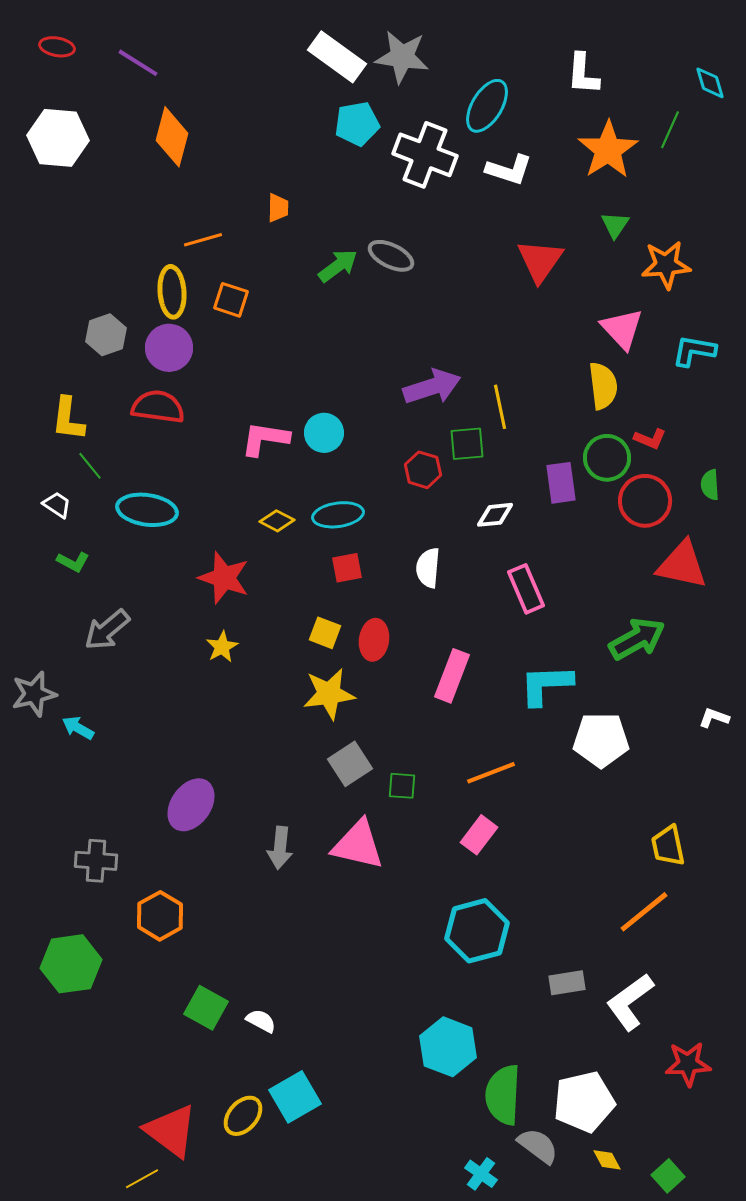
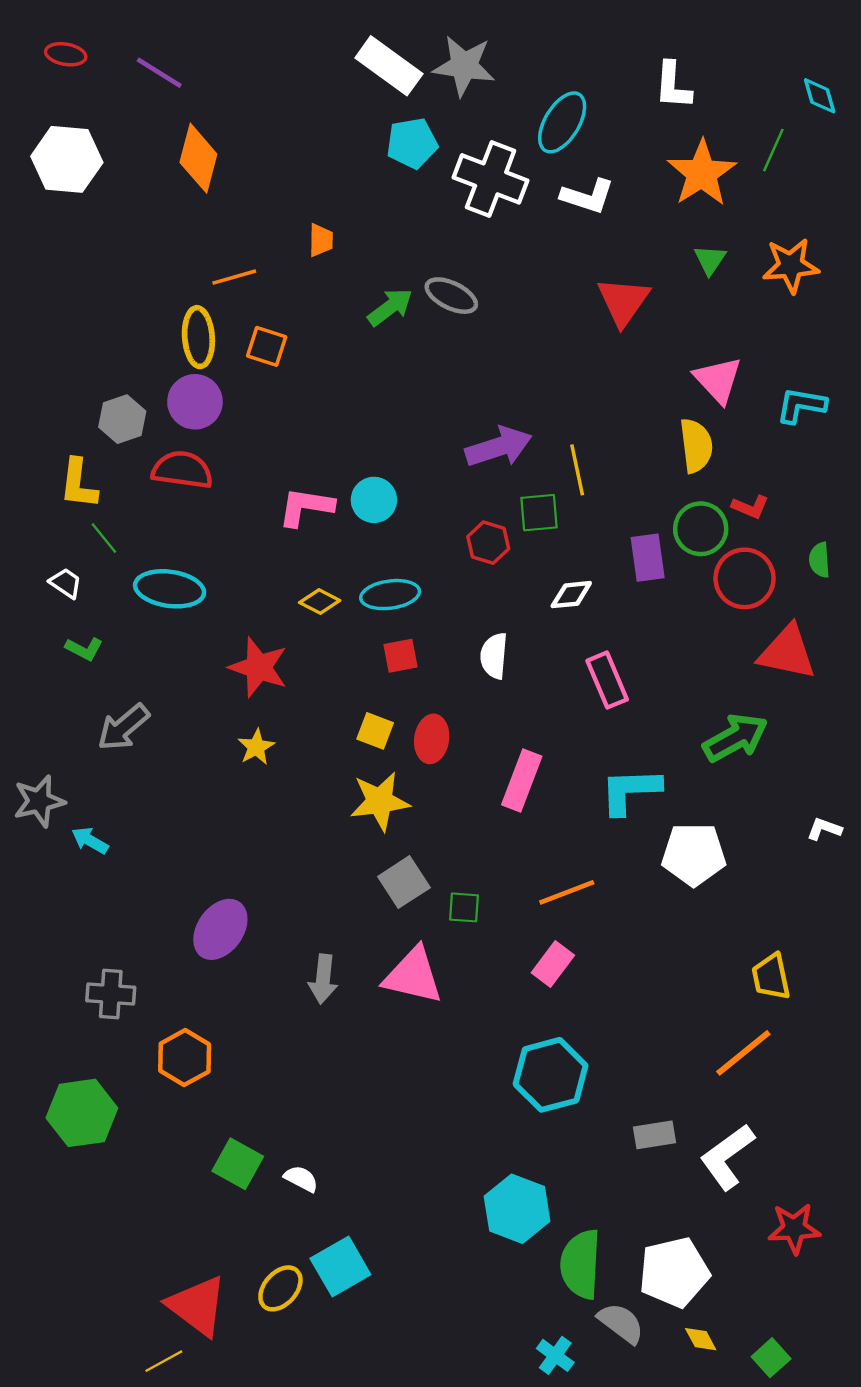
orange star: (666, 265) -> (791, 266), moved
gray hexagon: (106, 335) -> (122, 419), moved

